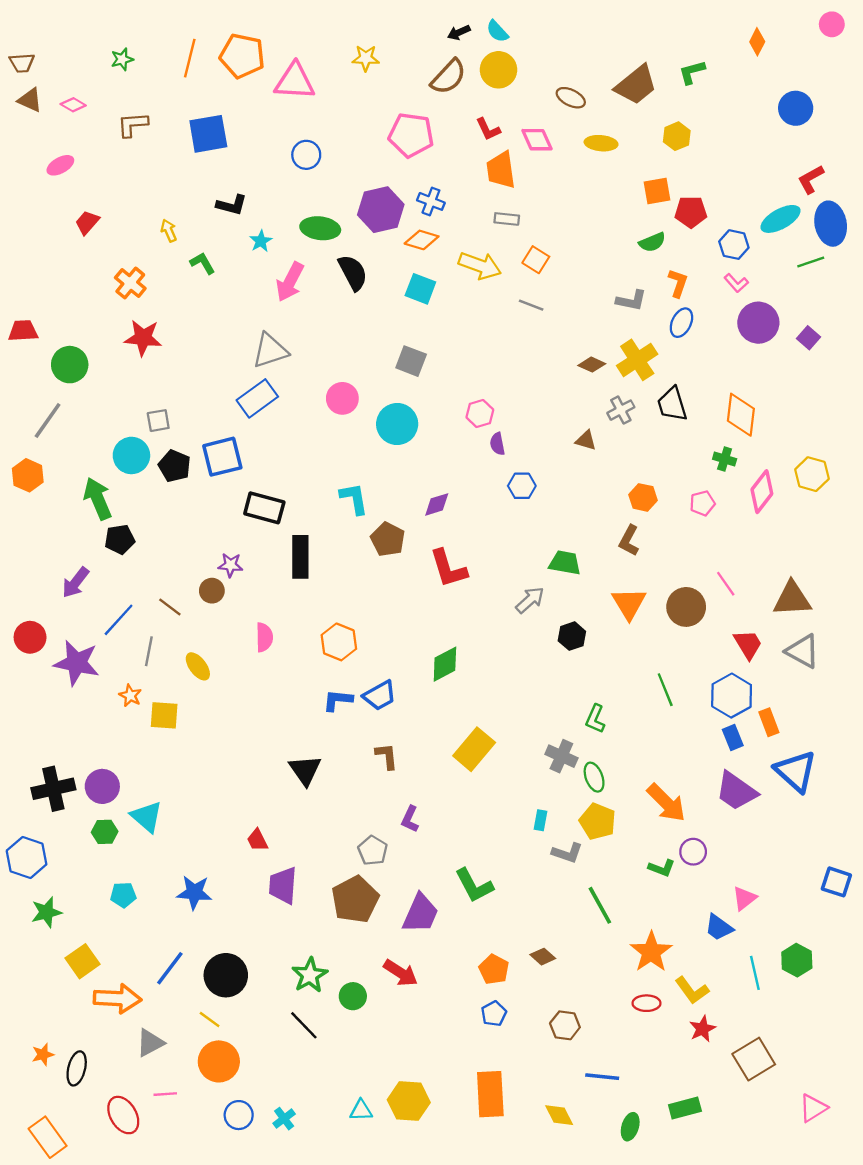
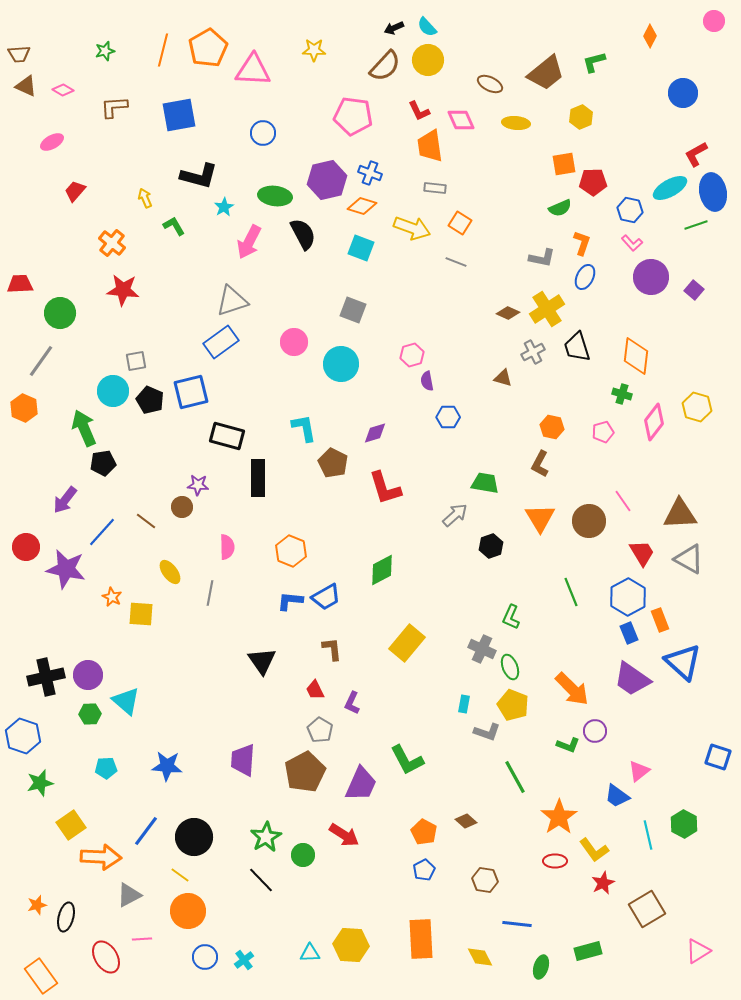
orange pentagon: (242, 56) -> (208, 48), turned 30
black L-shape: (232, 205) -> (199, 176), size x1.4
gray line: (149, 651) -> (210, 593), moved
red trapezoid: (257, 840) -> (315, 690), moved

